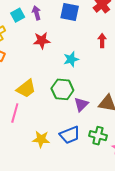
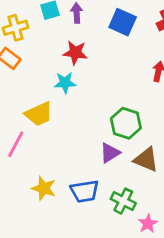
cyan star: (71, 59) -> (65, 83), moved
green hexagon: (62, 89) -> (126, 123), moved

